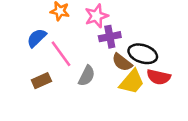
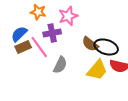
purple cross: (110, 37) -> (52, 33), moved
brown semicircle: (122, 62) -> (90, 44), moved
brown rectangle: (41, 81) -> (23, 47), moved

